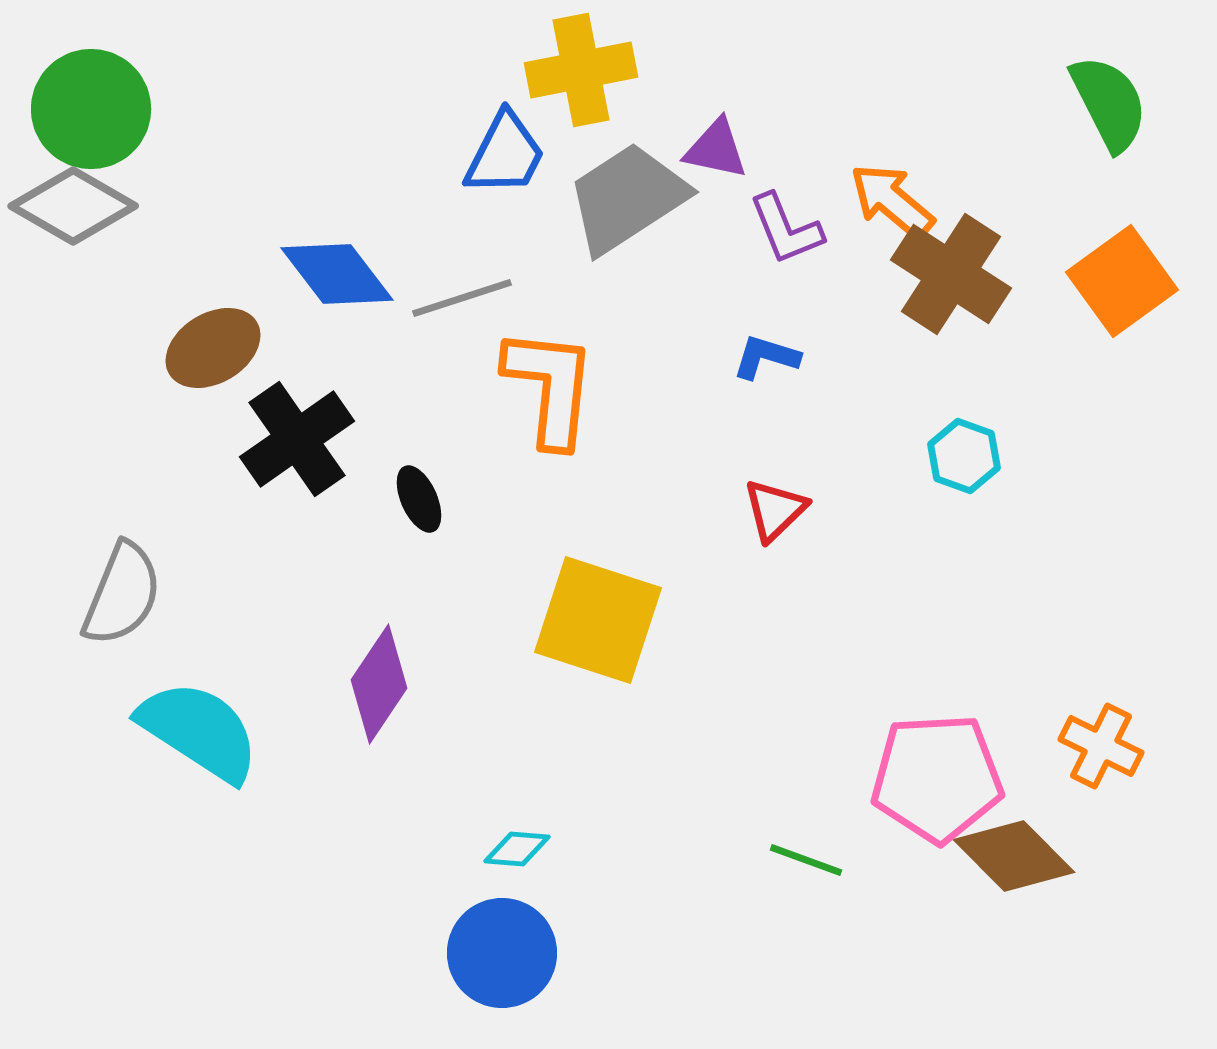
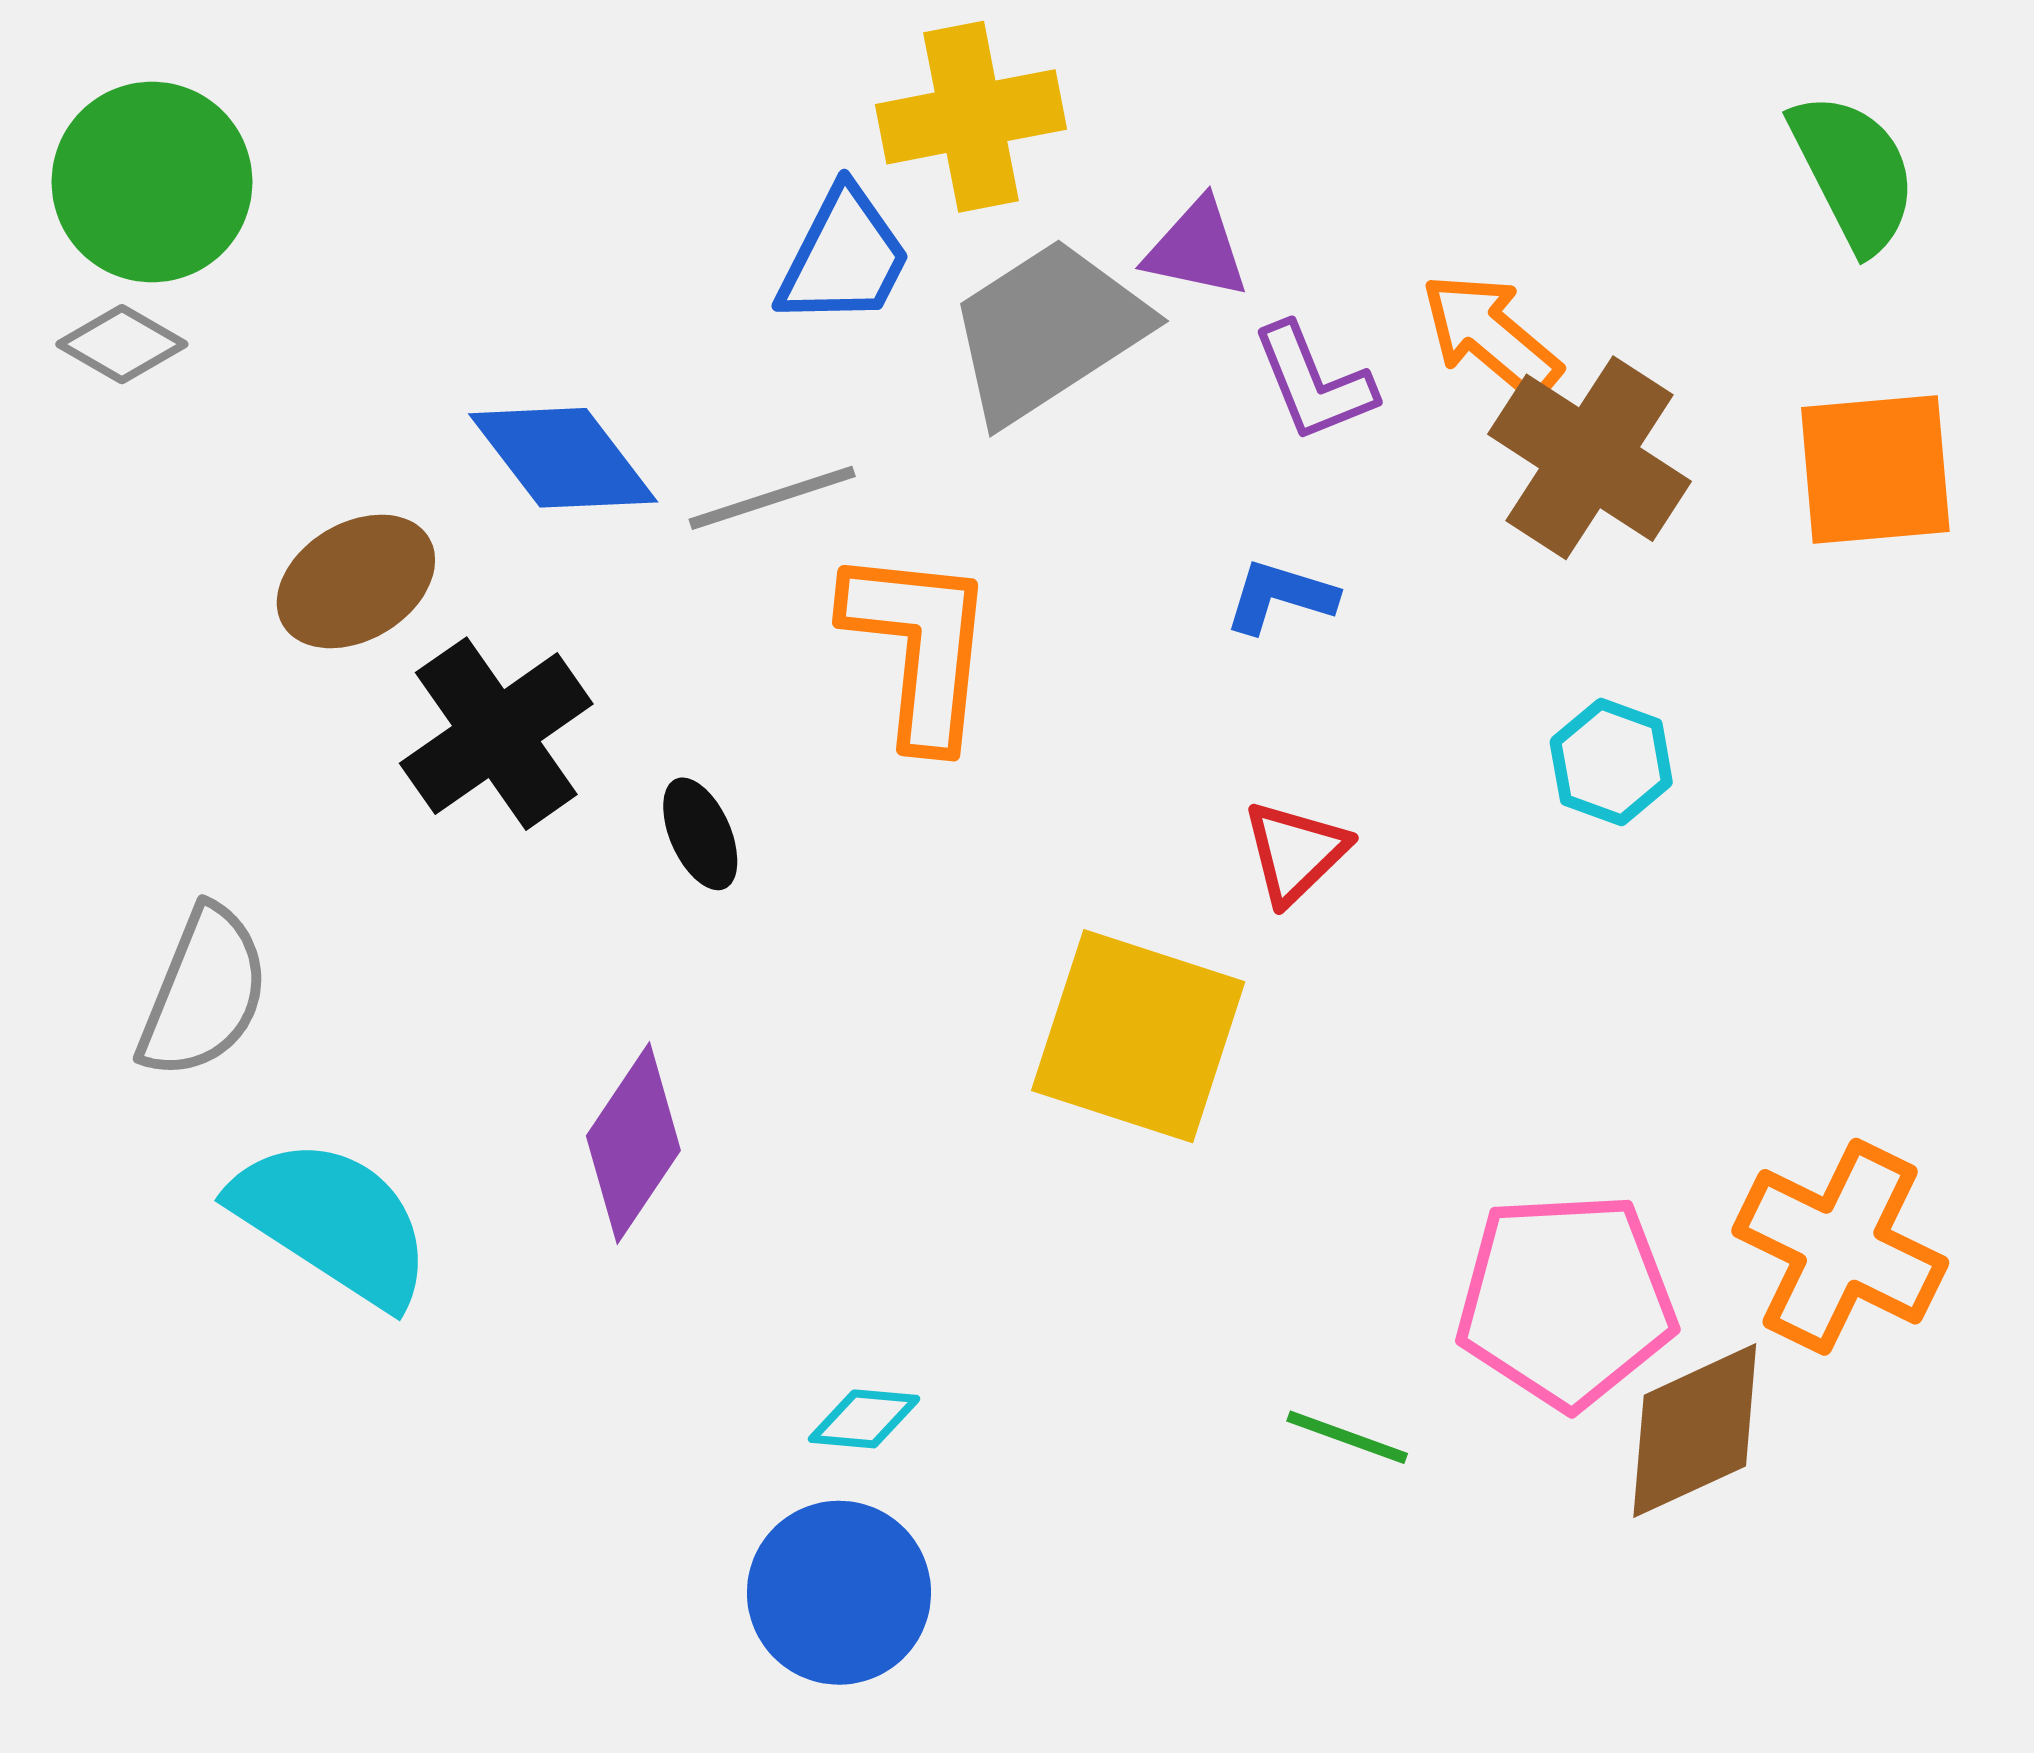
gray diamond: (73, 206) -> (122, 344), size x0.6
orange square: (1122, 281) -> (1875, 469), turned 31
yellow square: (598, 620) -> (1138, 1036), moved
orange cross: (1101, 746) -> (1840, 1247), size x1.5
brown diamond: (1014, 856) -> (1695, 1431), turned -70

